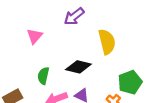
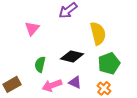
green pentagon: (130, 82) -> (109, 63), moved

